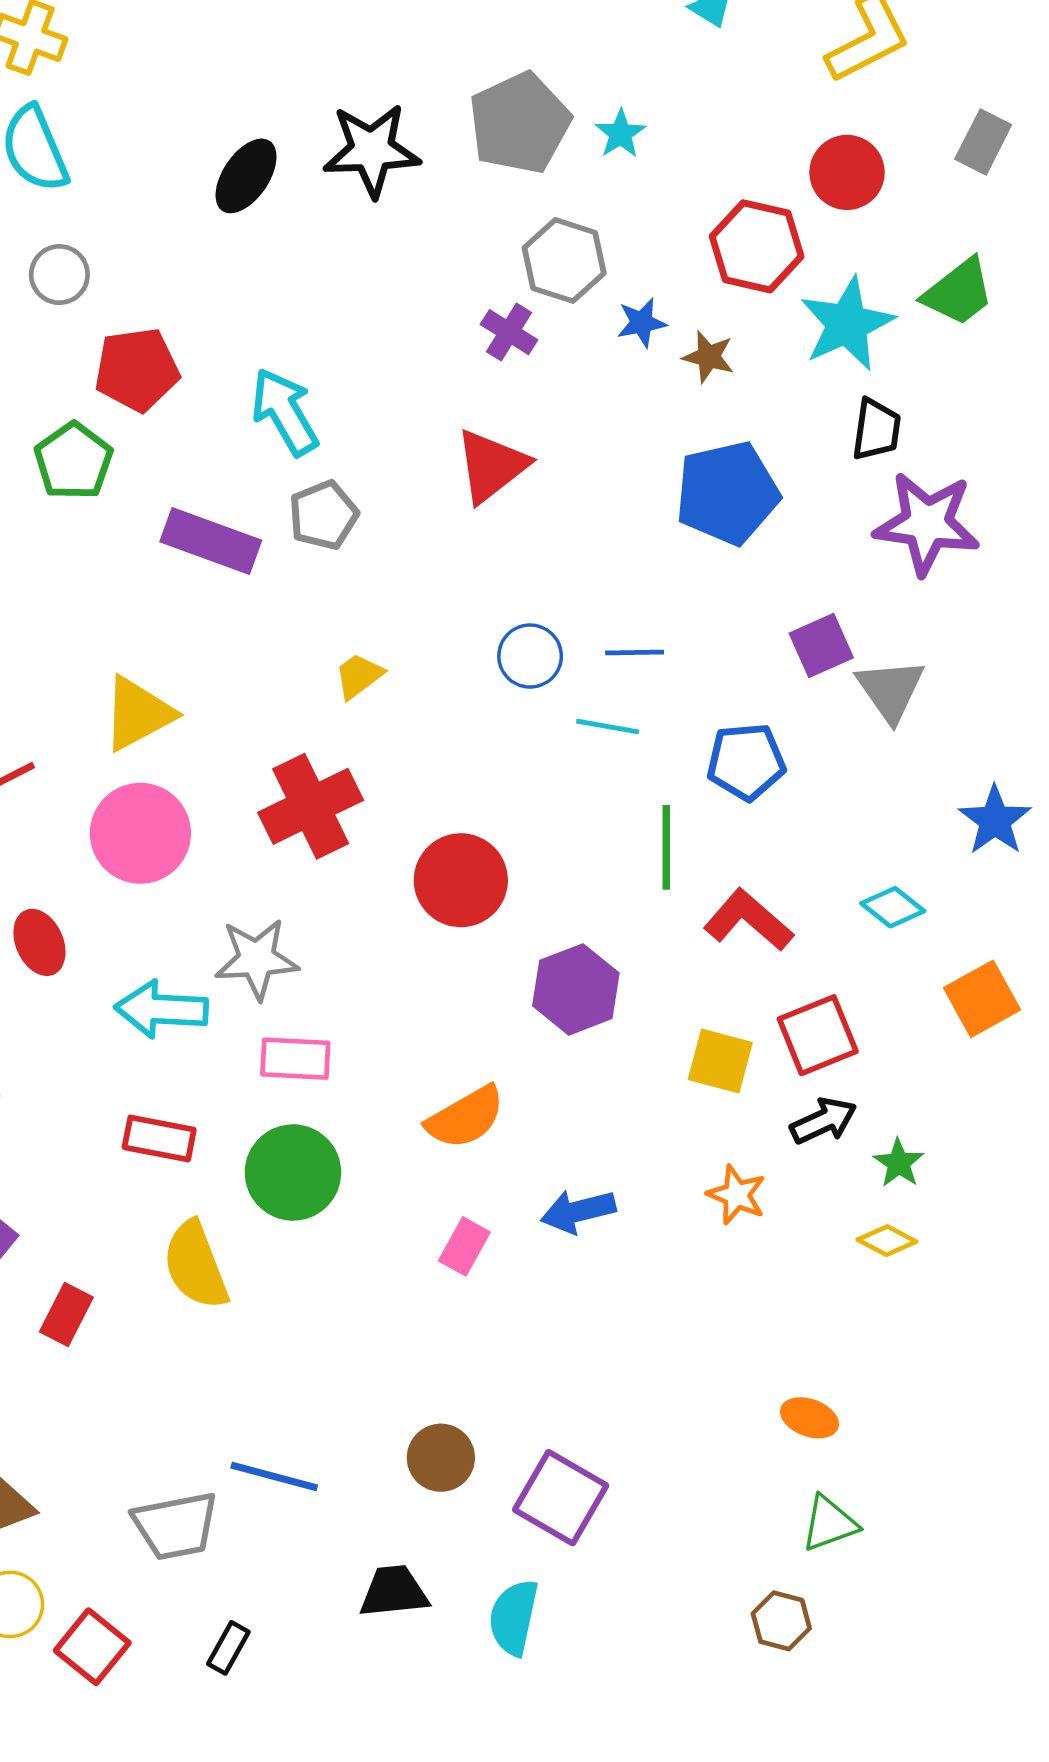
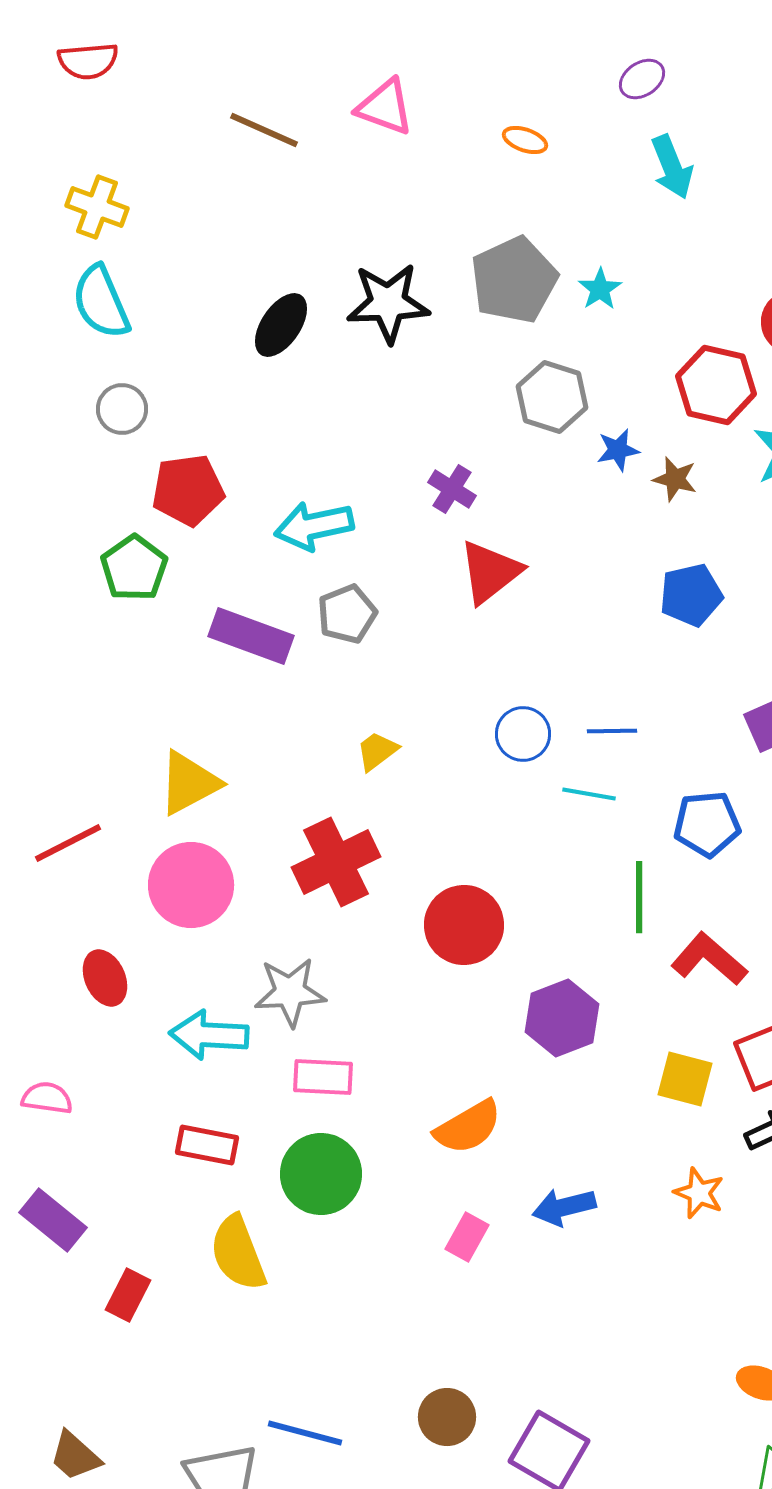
purple cross: (509, 332) -> (452, 489), moved
cyan arrow: (285, 412) -> (314, 526), turned -72
blue pentagon: (727, 493) -> (691, 595), size x0.7

